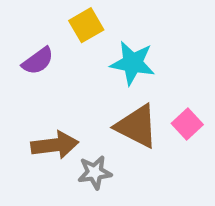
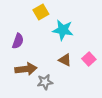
purple semicircle: (38, 61) -> (18, 41), moved, turned -35
brown triangle: (137, 126) -> (65, 60), size x0.6

